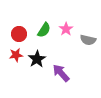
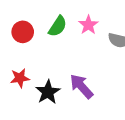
red star: (16, 55) -> (20, 78), moved
black star: (37, 59) -> (48, 92), moved

